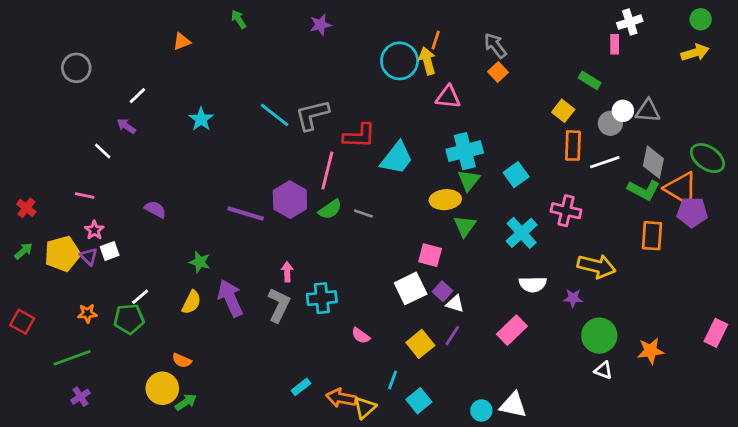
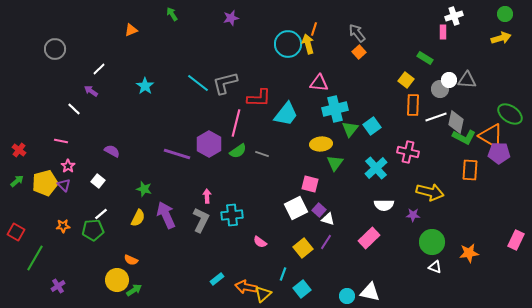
pink triangle: (448, 97) -> (319, 83), moved
gray diamond: (653, 162) -> (456, 122), moved
green triangle: (469, 180) -> (350, 129), moved
white square: (110, 251) -> (98, 181), moved, turned -32
green line: (72, 358) -> (35, 258), moved, turned -40

